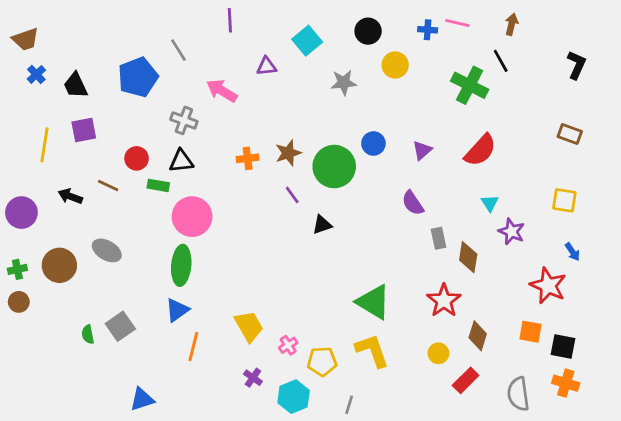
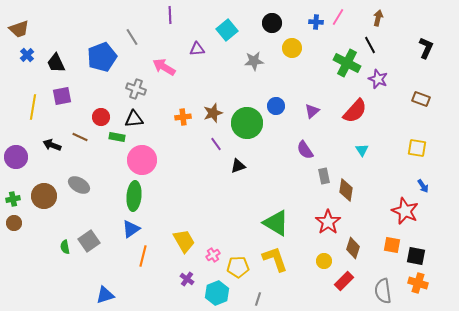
pink line: (457, 23) -> (338, 17), turned -72
purple star: (512, 231) -> (378, 79), moved

